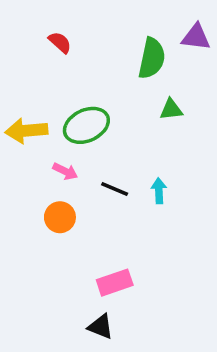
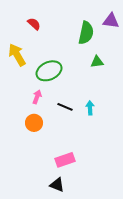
yellow arrow: (26, 131) -> (17, 55), moved, turned 65
pink arrow: (65, 171) -> (37, 97), turned -96

